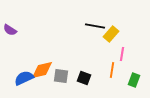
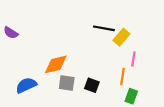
orange diamond: (42, 70) -> (56, 64), moved
green rectangle: (134, 80) -> (131, 96), moved

